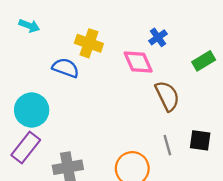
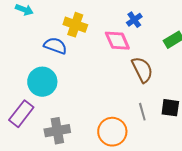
cyan circle: (32, 110) -> (42, 82), moved

